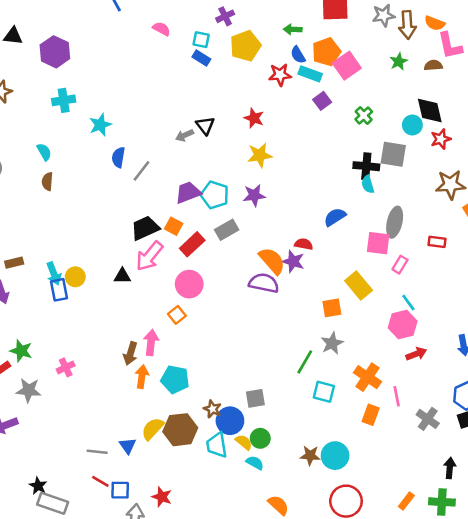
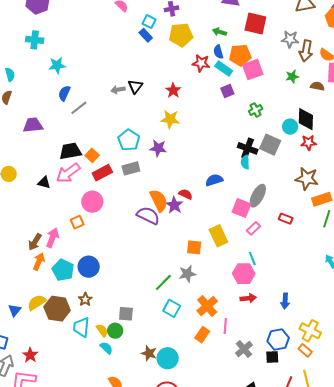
purple trapezoid: (188, 192) -> (33, 125), moved
gray square: (255, 398) -> (126, 314), moved
blue circle: (230, 421) -> (89, 267), moved

